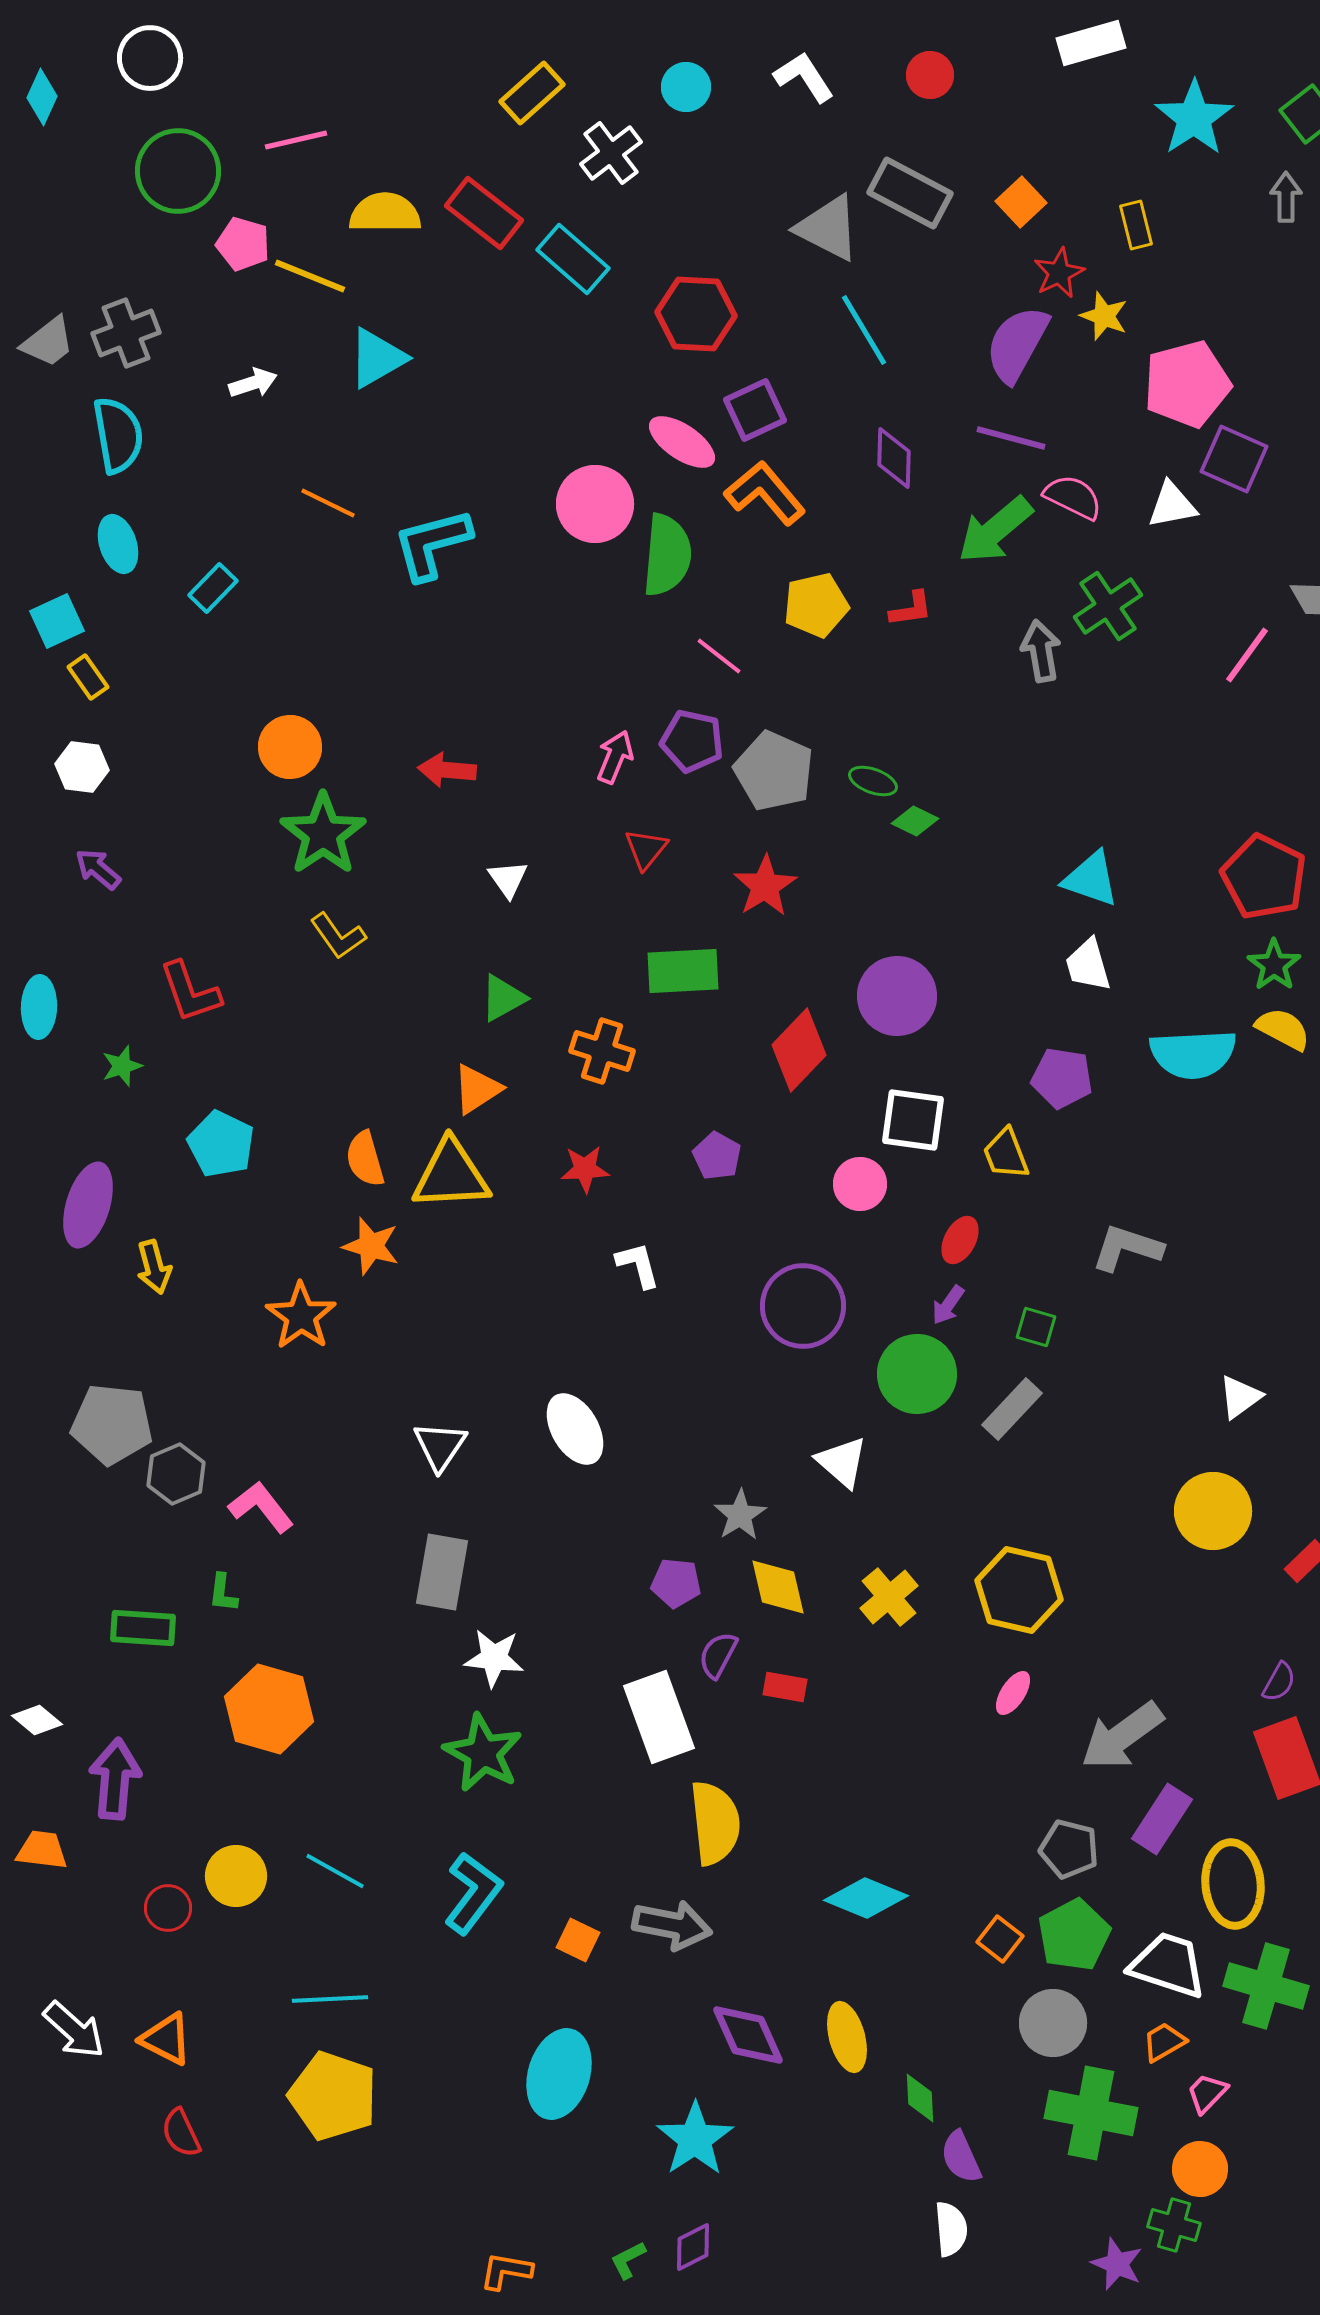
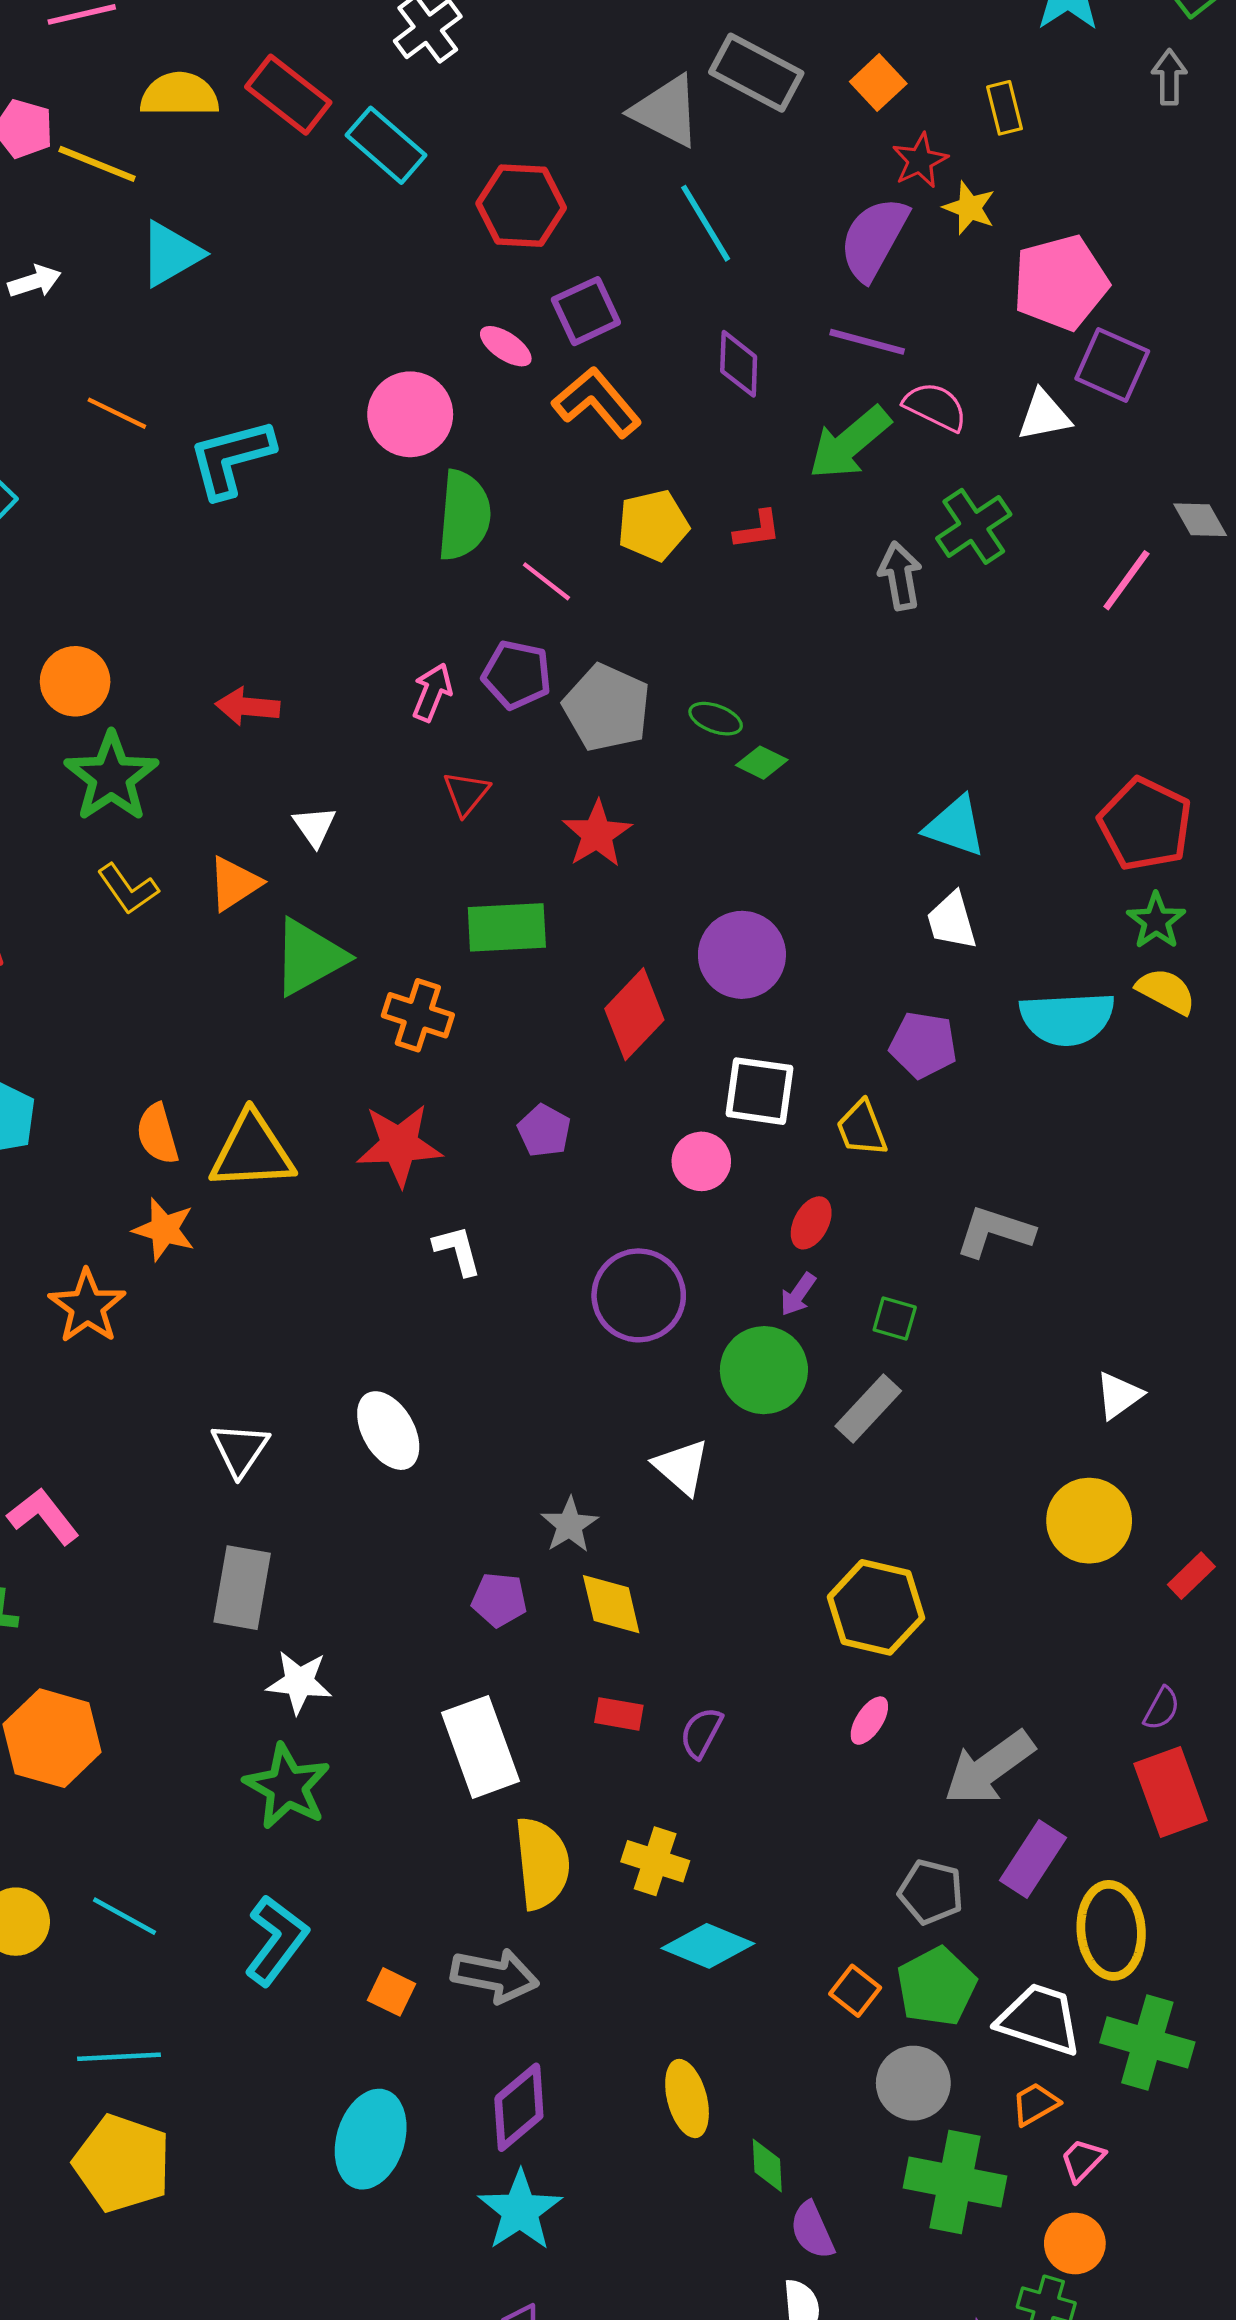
pink ellipse: (682, 442) -> (506, 346), size x0.7
green semicircle: (667, 555) -> (464, 515), moved
green triangle: (503, 998) -> (309, 957), size x1.5
orange triangle: (477, 1089) -> (234, 883), moved
red star: (585, 1169) -> (399, 1145), size x1.6
yellow cross: (889, 1597) -> (655, 1861), moved, turned -32
purple semicircle: (718, 1655) -> (701, 1733), moved
purple diamond: (748, 2035) -> (519, 2107), moved, turned 74

